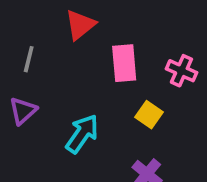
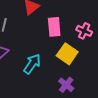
yellow square: (149, 115) -> (67, 54), size x1.5

